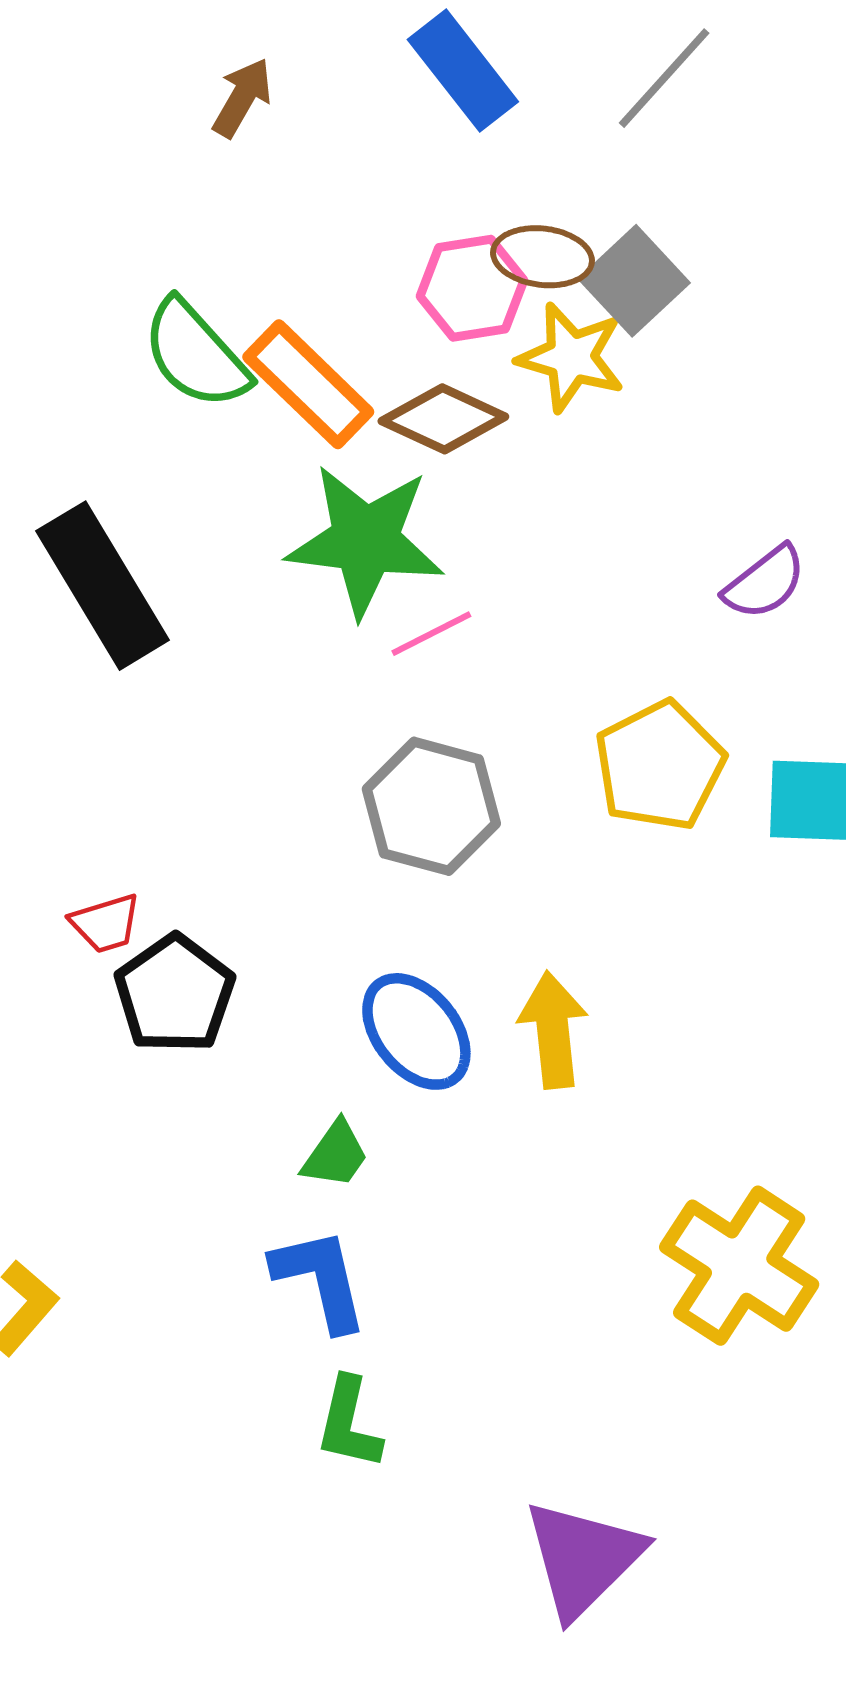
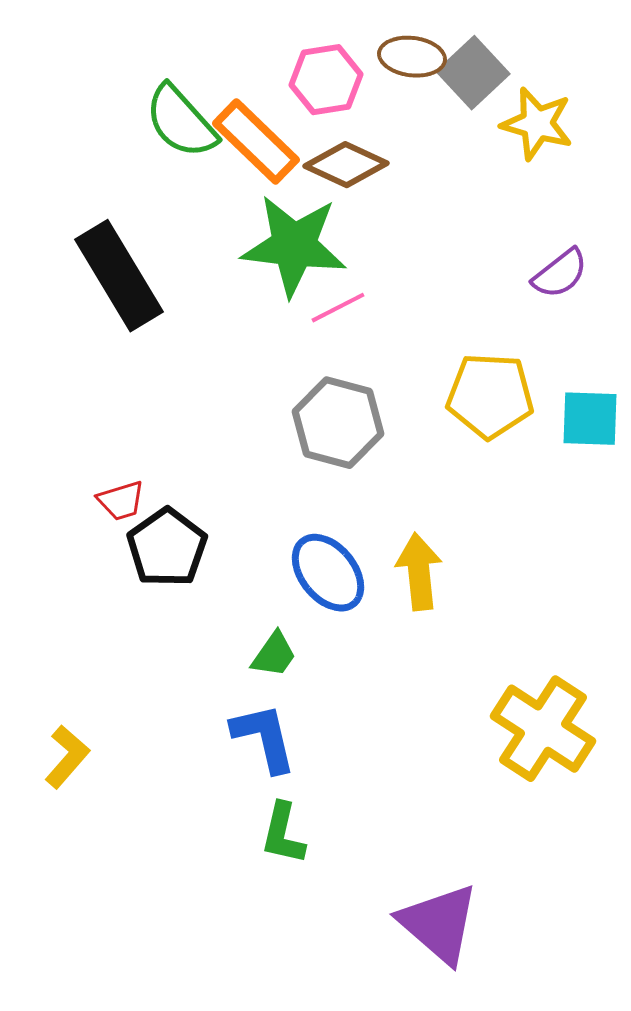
pink hexagon: (472, 288) -> (326, 80), moved
yellow star: (571, 357) -> (537, 124), moved
yellow pentagon: (660, 766) -> (490, 396), turned 30
purple triangle: (583, 1558) -> (439, 924), turned -34

